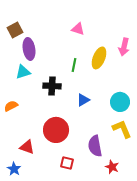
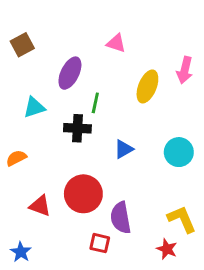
purple ellipse: (29, 49) -> (70, 73), moved, turned 35
green line: (74, 65) -> (95, 103), moved
yellow L-shape: (122, 129) -> (182, 219), moved
purple semicircle: (95, 146) -> (121, 218), moved
red triangle: (27, 147) -> (40, 206), moved

